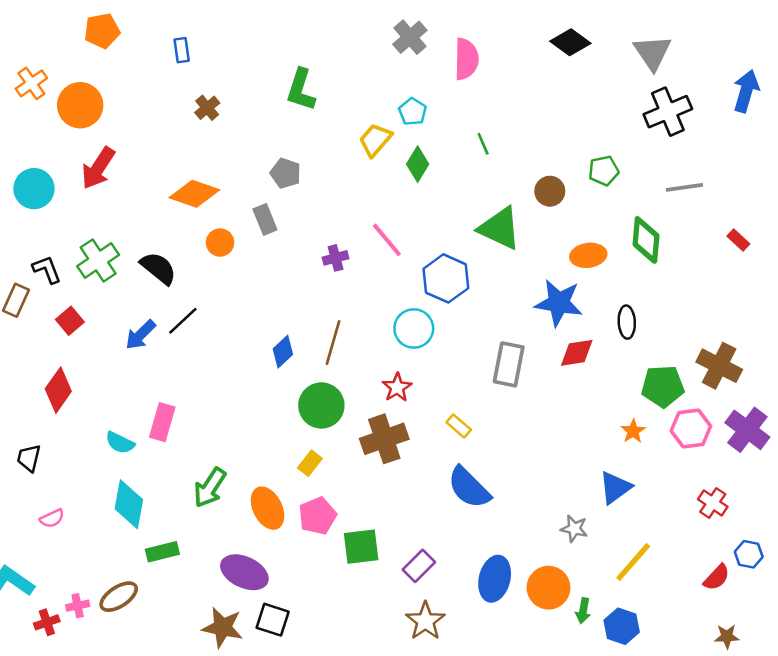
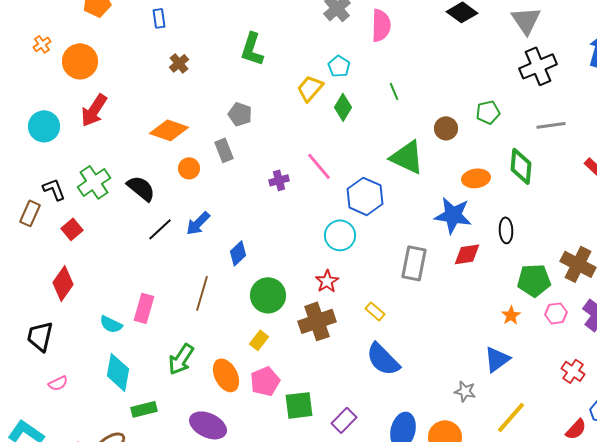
orange cross: (31, 83) -> (42, 44), size x0.7
blue arrow: (140, 335) -> (198, 223), moved
brown line: (333, 343) -> (202, 293), moved
pink hexagon: (691, 429) -> (556, 313), size x0.7
black trapezoid: (29, 458) -> (40, 336), size x1.4

